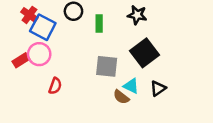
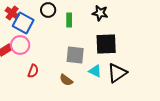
black square: (144, 53) -> (106, 44), turned 35
black triangle: (158, 88) -> (117, 73), size x1.5
brown semicircle: (121, 97) -> (66, 80), moved

